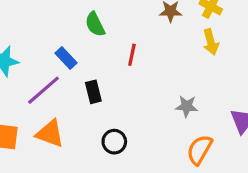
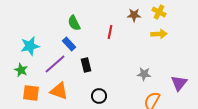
green semicircle: (95, 24) -> (74, 23), moved
yellow arrow: (211, 42) -> (159, 34), turned -77
red line: (132, 55) -> (110, 32), moved

